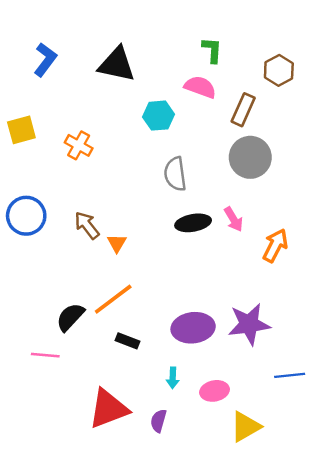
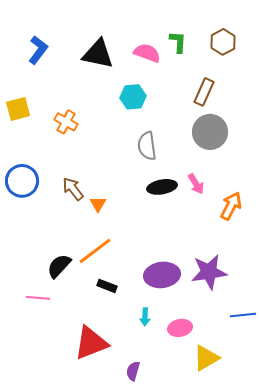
brown hexagon: (279, 70) -> (223, 42), moved
pink semicircle: (200, 87) -> (147, 53), moved
purple semicircle: (158, 421) -> (133, 371), moved

